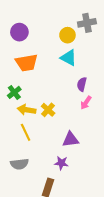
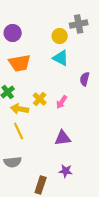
purple semicircle: (82, 84) -> (85, 79), moved
pink arrow: (86, 103) -> (62, 102), moved
yellow cross: (48, 110) -> (40, 99), moved
purple star: (61, 163) -> (66, 171), moved

